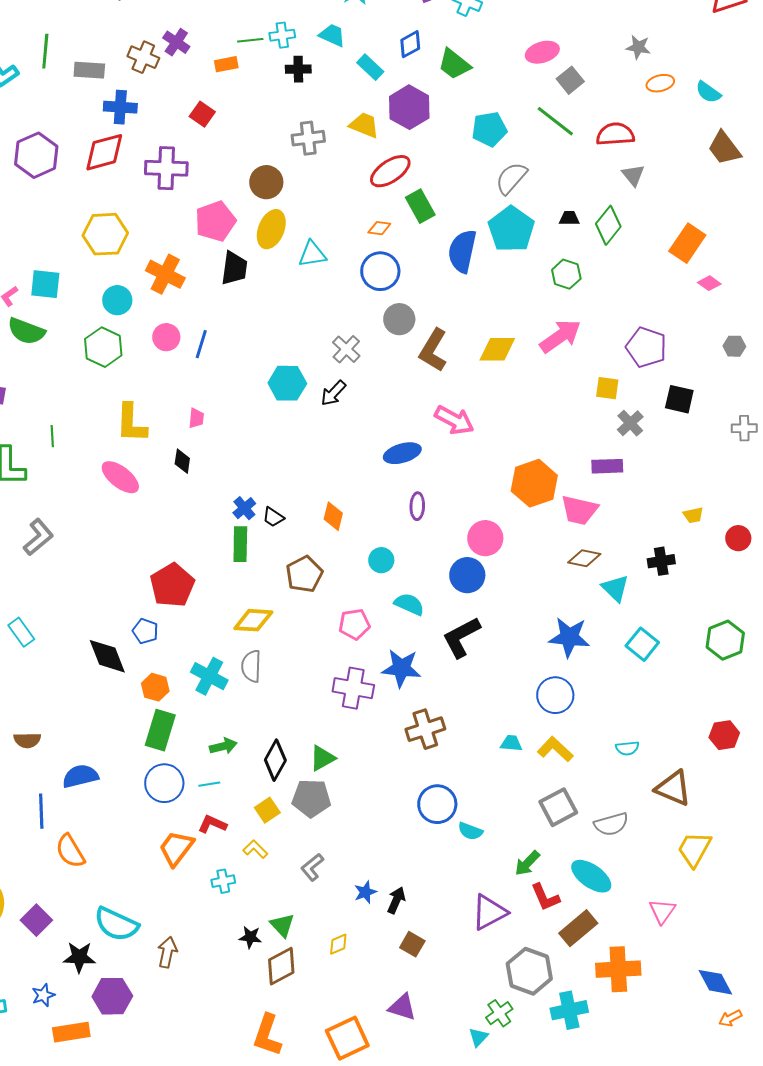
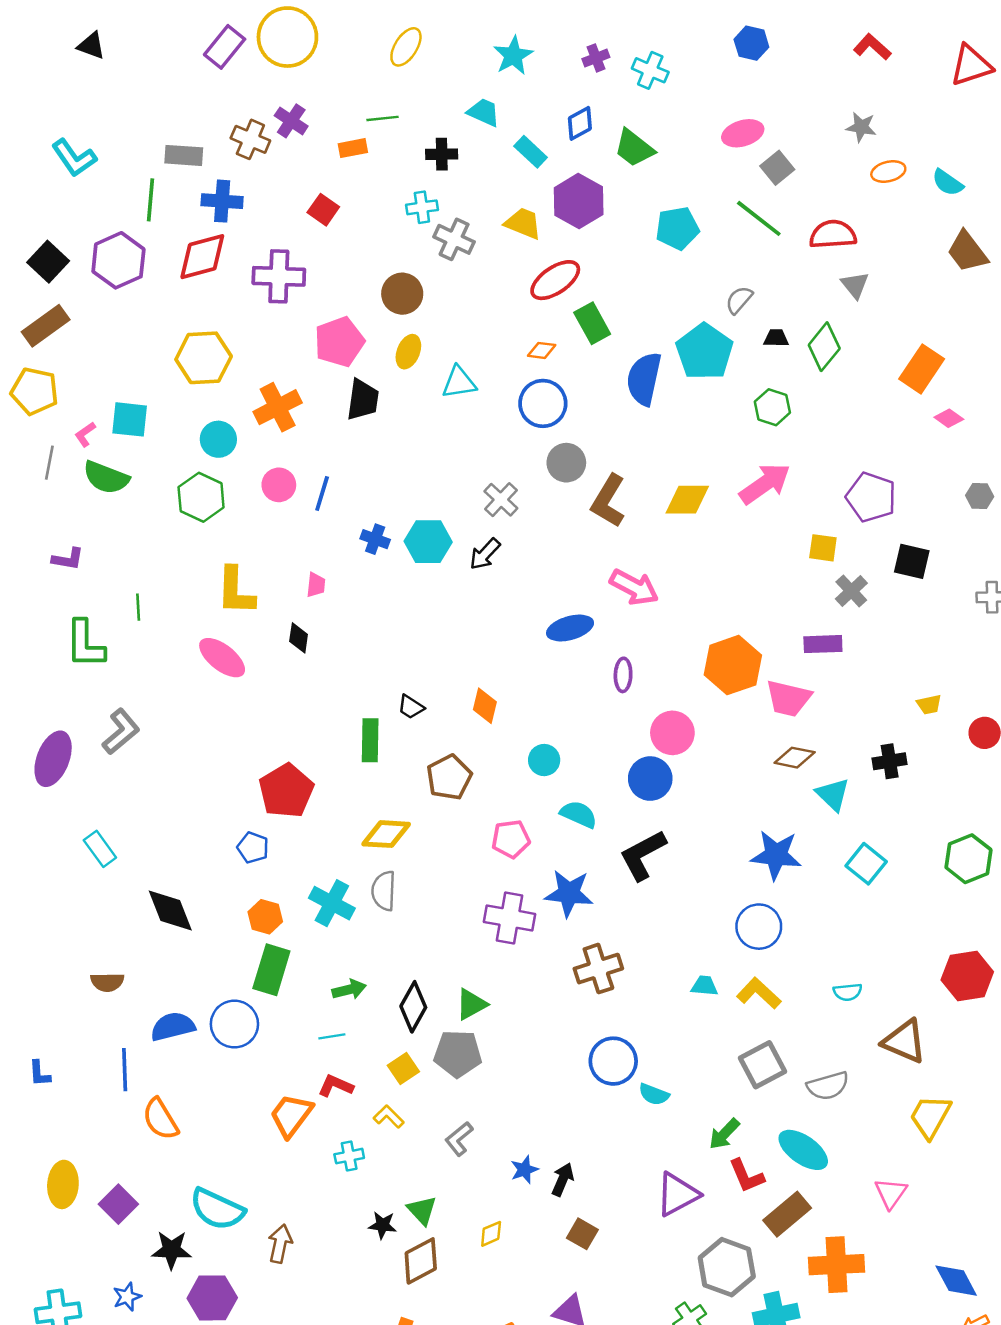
cyan cross: (282, 35) -> (422, 207), moved
green line: (45, 51) -> (151, 200), moved
gray cross: (308, 138) -> (454, 239), turned 32
gray semicircle: (511, 178) -> (739, 300), moved, size x0.7
yellow ellipse: (271, 229) -> (408, 352), size x0.7
orange cross: (165, 274) -> (278, 407), turned 36
purple ellipse: (417, 506) -> (623, 675), moved
blue cross: (244, 508) -> (375, 539), moved, turned -30
black diamond: (107, 656) -> (170, 911), moved
red hexagon: (724, 735) -> (967, 976), size x1.4
blue circle: (164, 783) -> (234, 1024), moved

